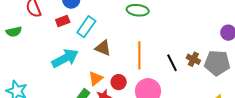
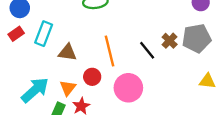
cyan arrow: (65, 58) -> (35, 90), moved
brown cross: (193, 59) -> (170, 41), turned 32
red circle: (119, 82) -> (92, 77), moved

